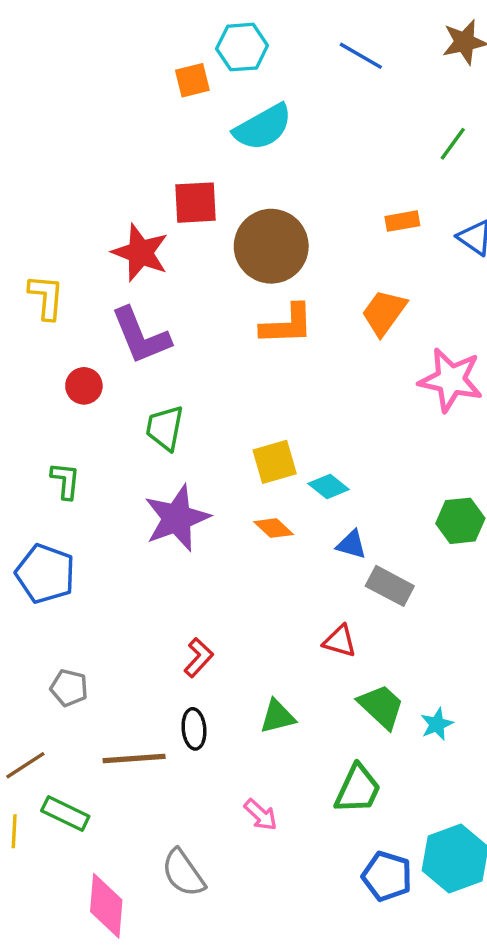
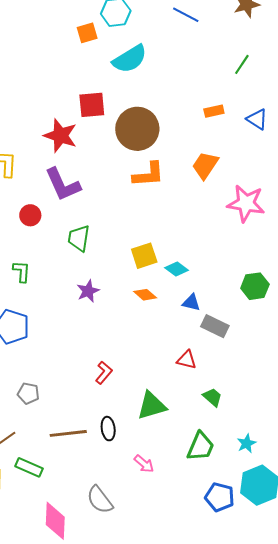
purple star: (177, 518) -> (88, 291), size x0.6
green trapezoid: (381, 706) -> (212, 397), size x0.7
green triangle: (277, 717) -> (152, 406), size x1.4
cyan star: (437, 724) -> (247, 443), moved
black ellipse: (194, 729) -> (108, 429), moved

